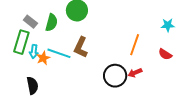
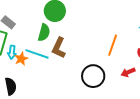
green semicircle: (52, 23) -> (44, 33), moved
red arrow: (135, 73) -> (128, 72), moved

